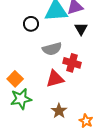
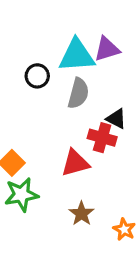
black triangle: (81, 29) -> (116, 119), moved, turned -32
gray semicircle: (52, 49) -> (78, 93), moved, turned -60

